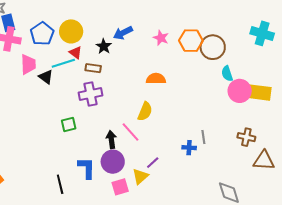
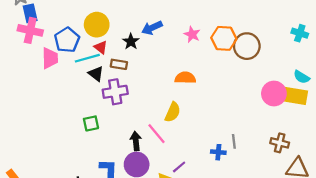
cyan cross: (262, 33) -> (300, 33), size x0.7
blue pentagon: (42, 34) -> (67, 40), moved
cyan semicircle: (227, 74) -> (302, 77), moved, turned -42
black triangle: (46, 77) -> (96, 74), moved

